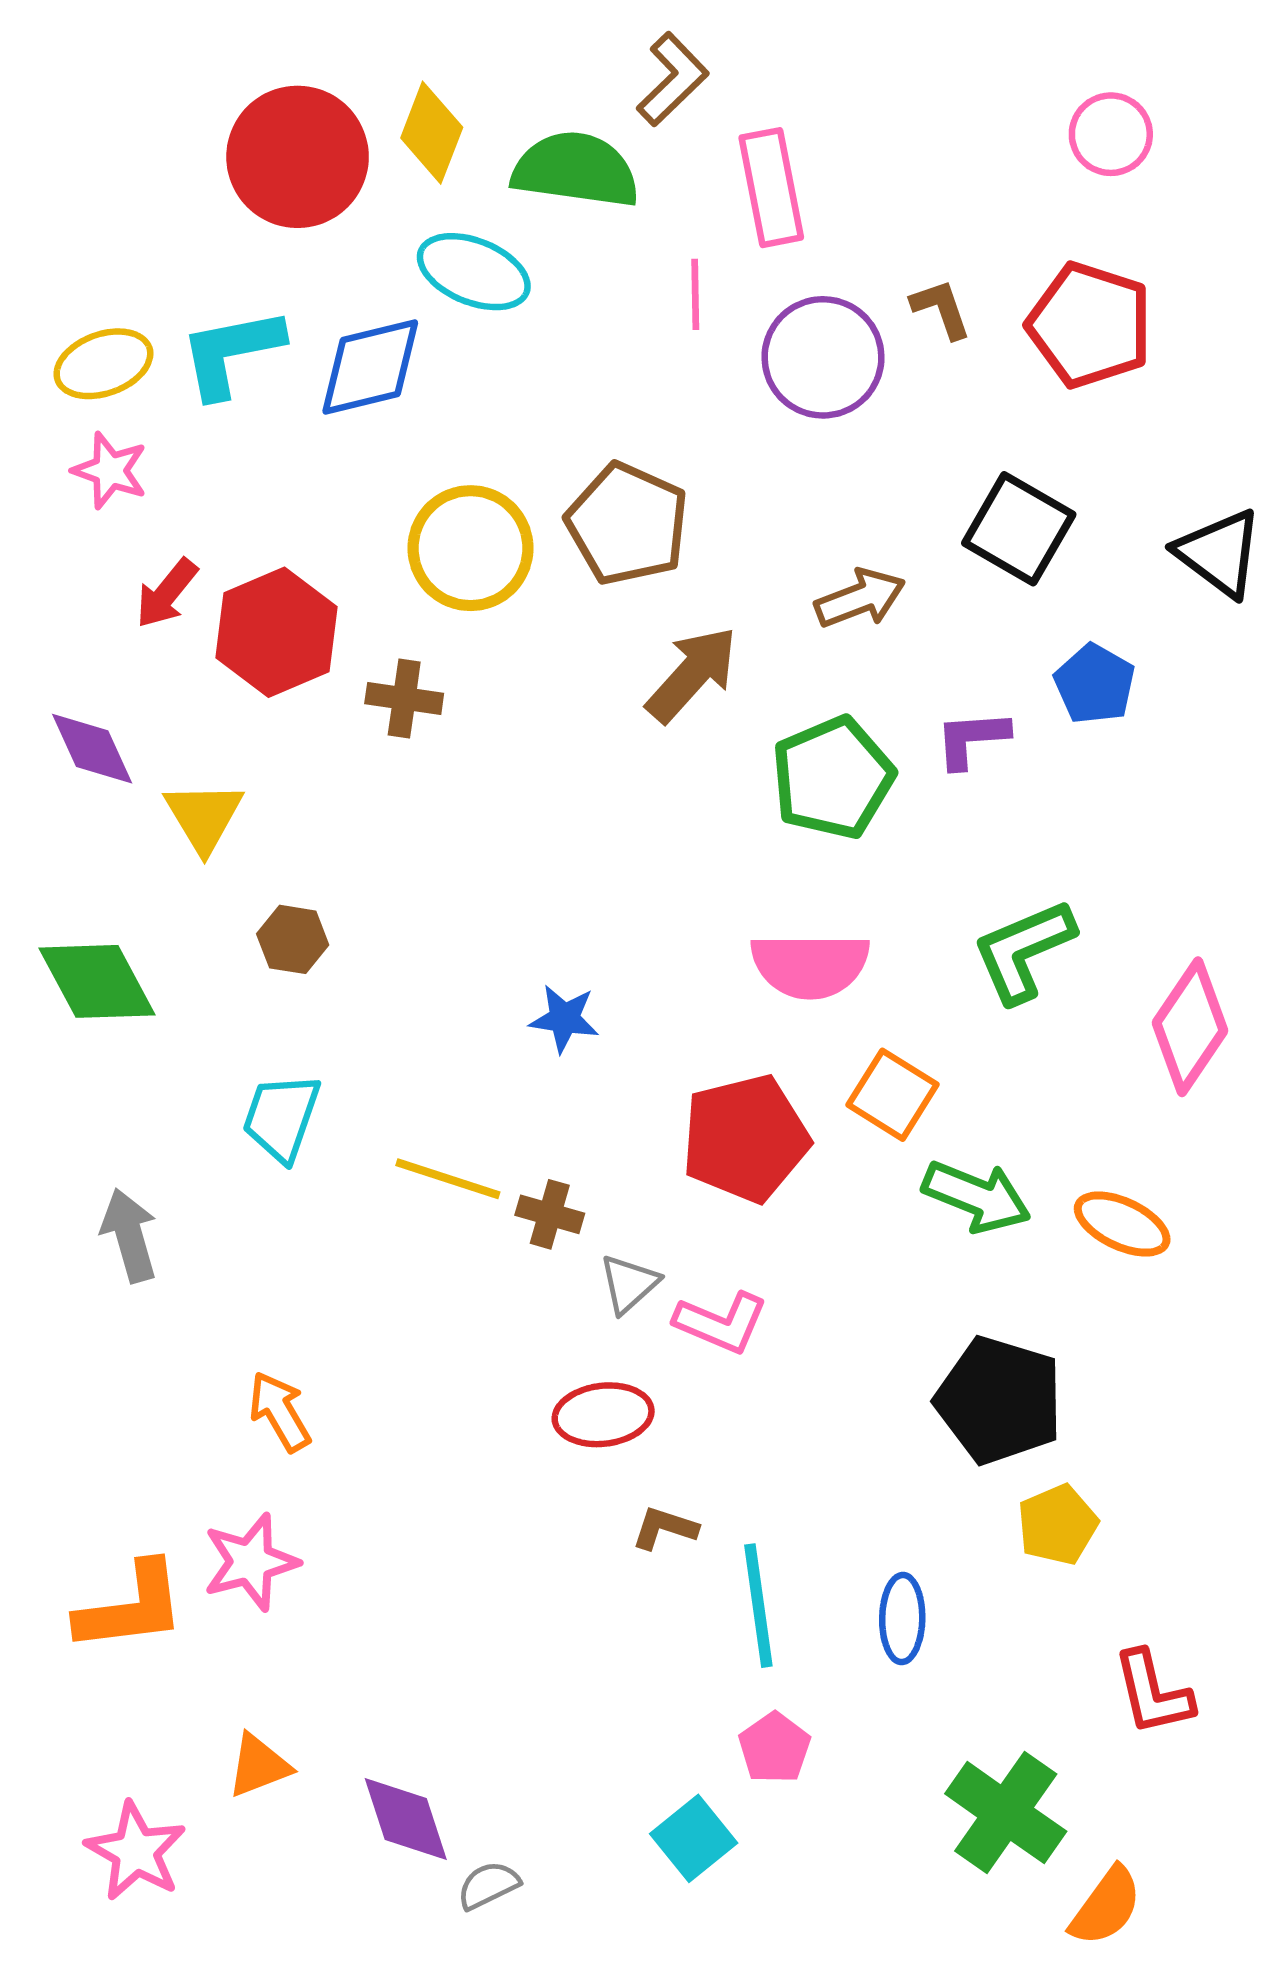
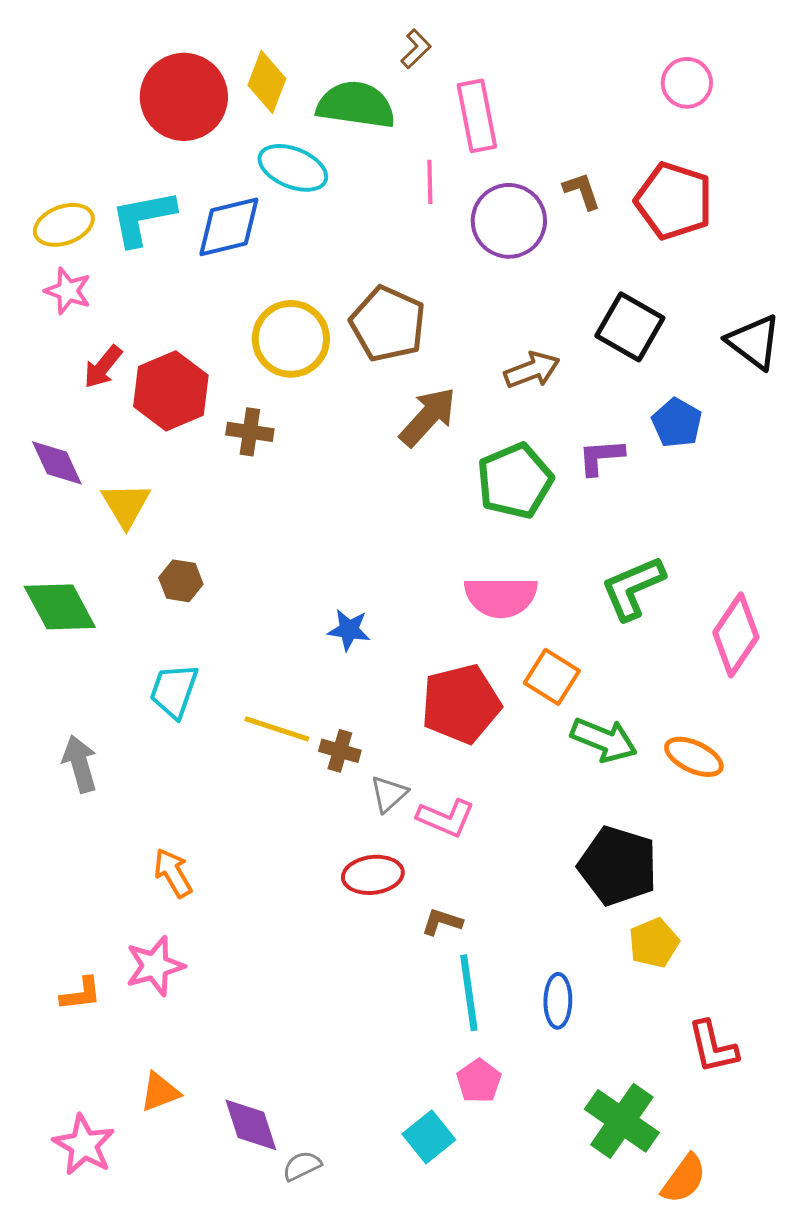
brown L-shape: (673, 79) -> (416, 49), size x0.7
brown L-shape: (665, 1528) -> (442, 922), moved
orange L-shape: (131, 1607) -> (81, 994), size x0.6

